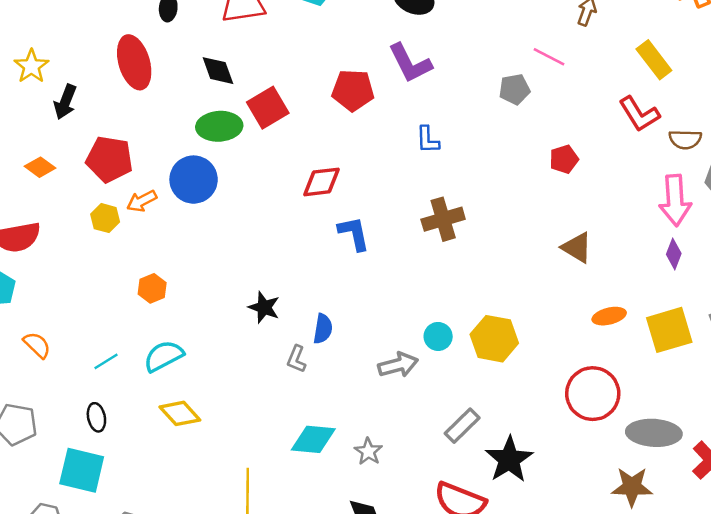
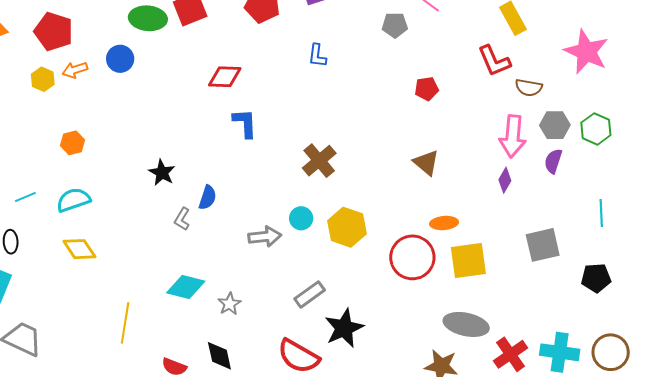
blue circle: (194, 180) -> (120, 59), size x0.7
brown cross: (443, 219) -> (319, 161), moved, turned -32
yellow square: (669, 330) -> (468, 260), moved
red circle: (593, 394) -> (412, 257), moved

